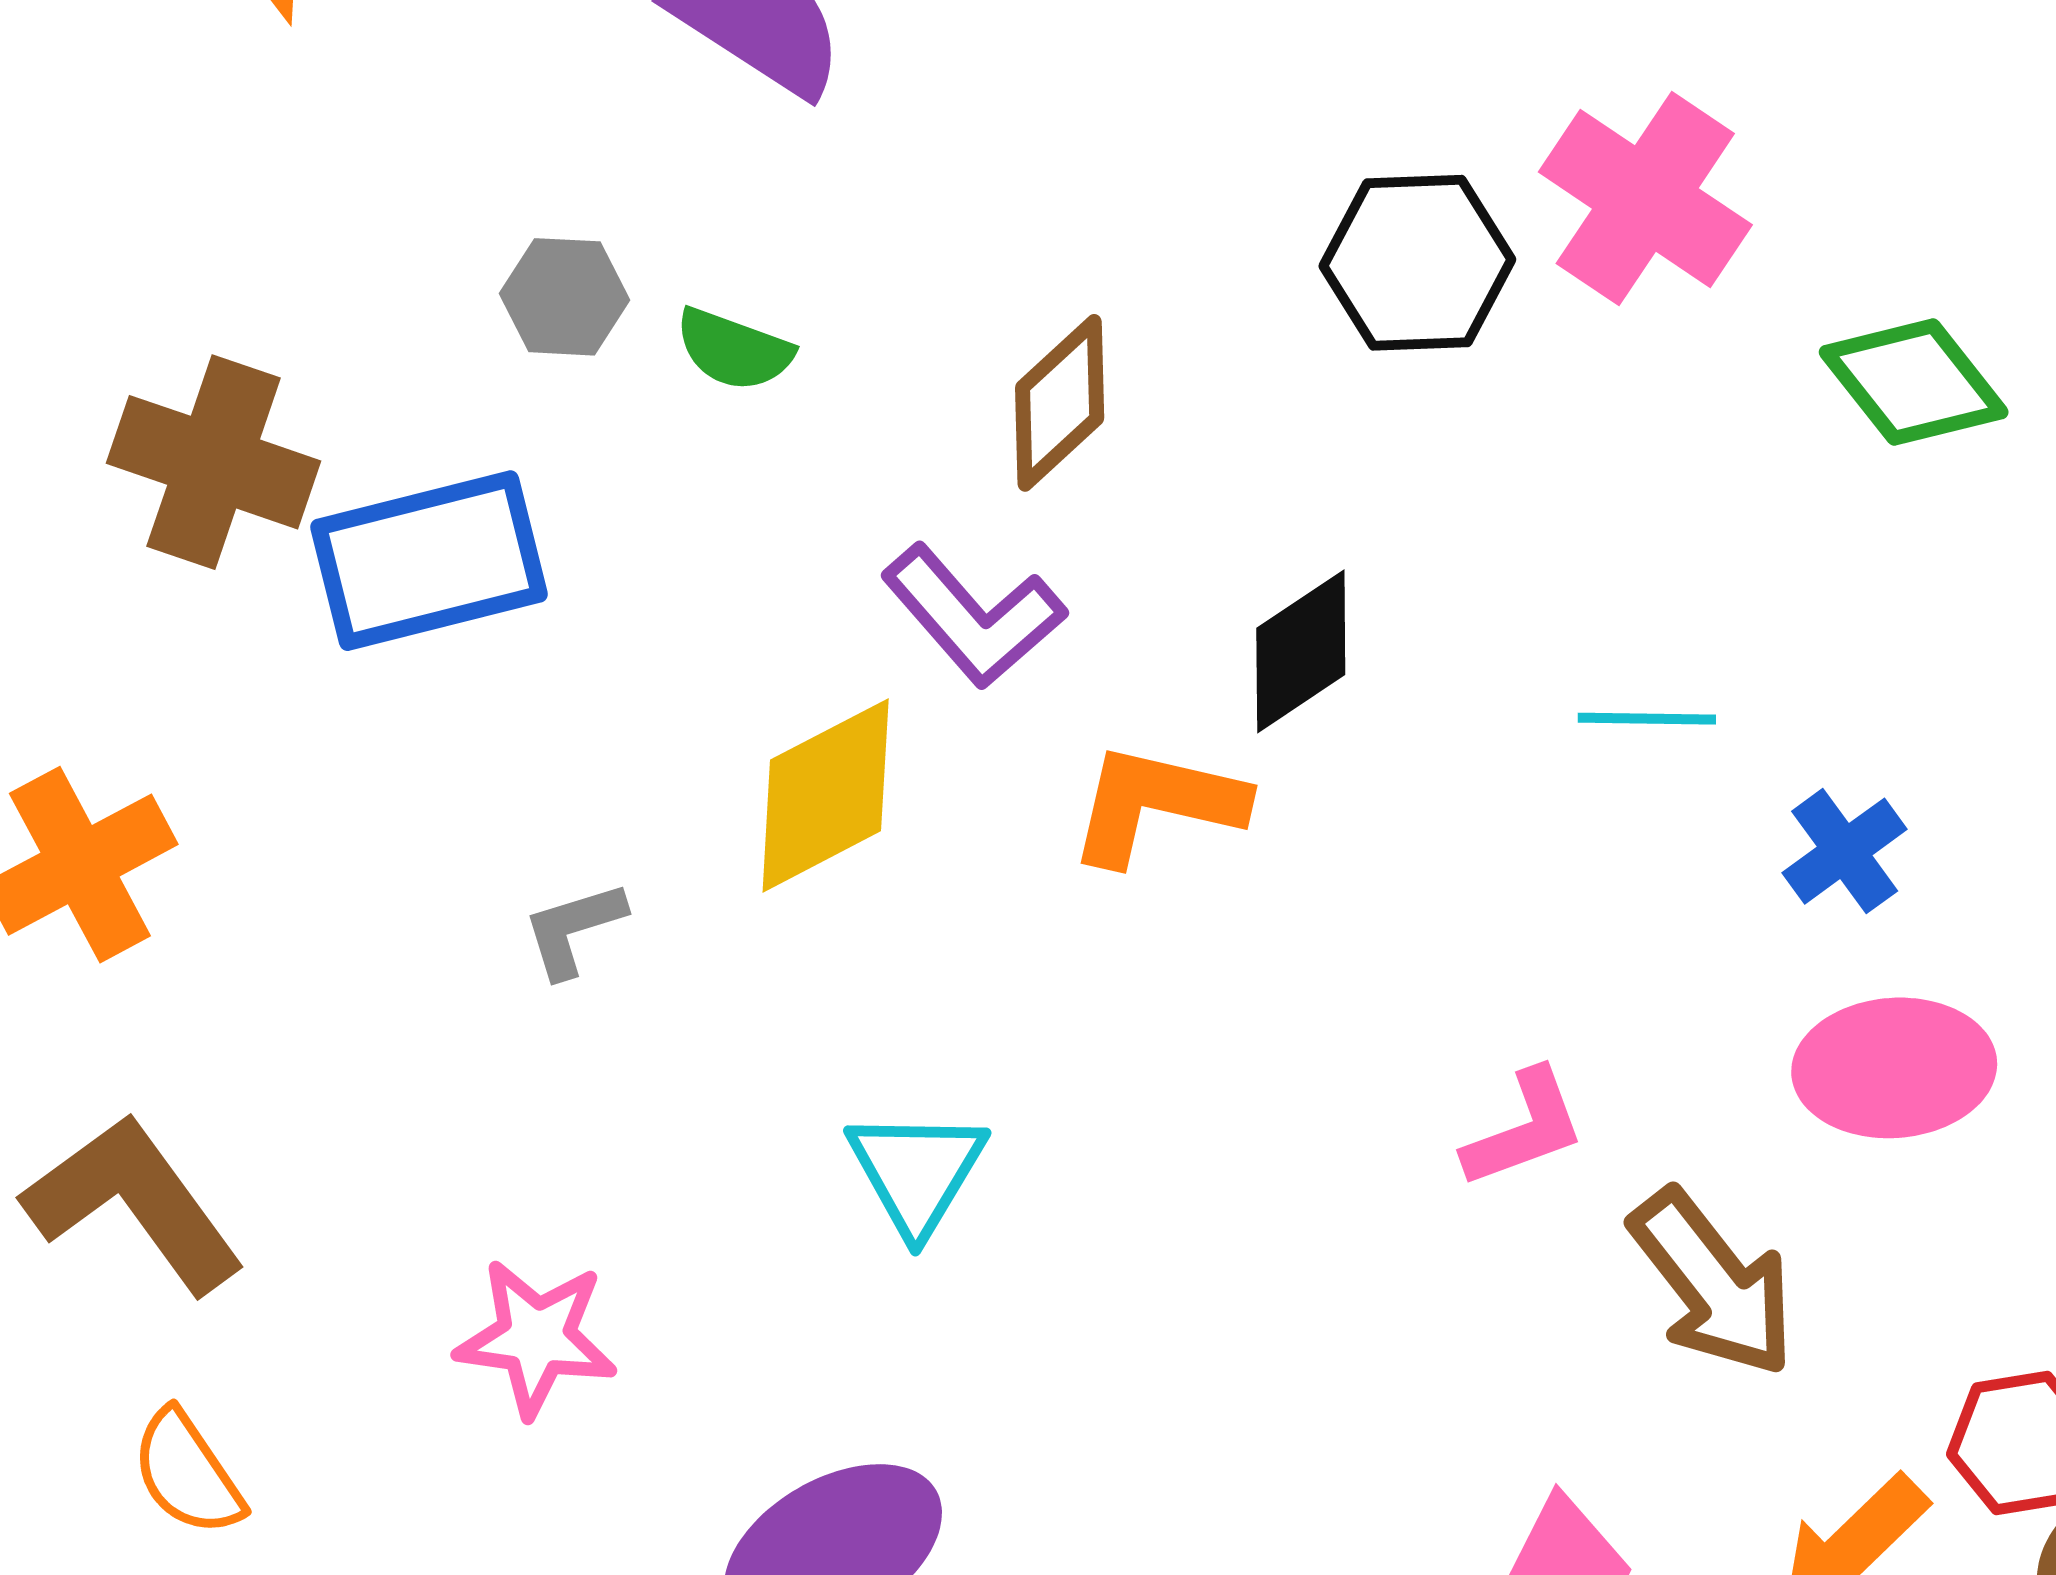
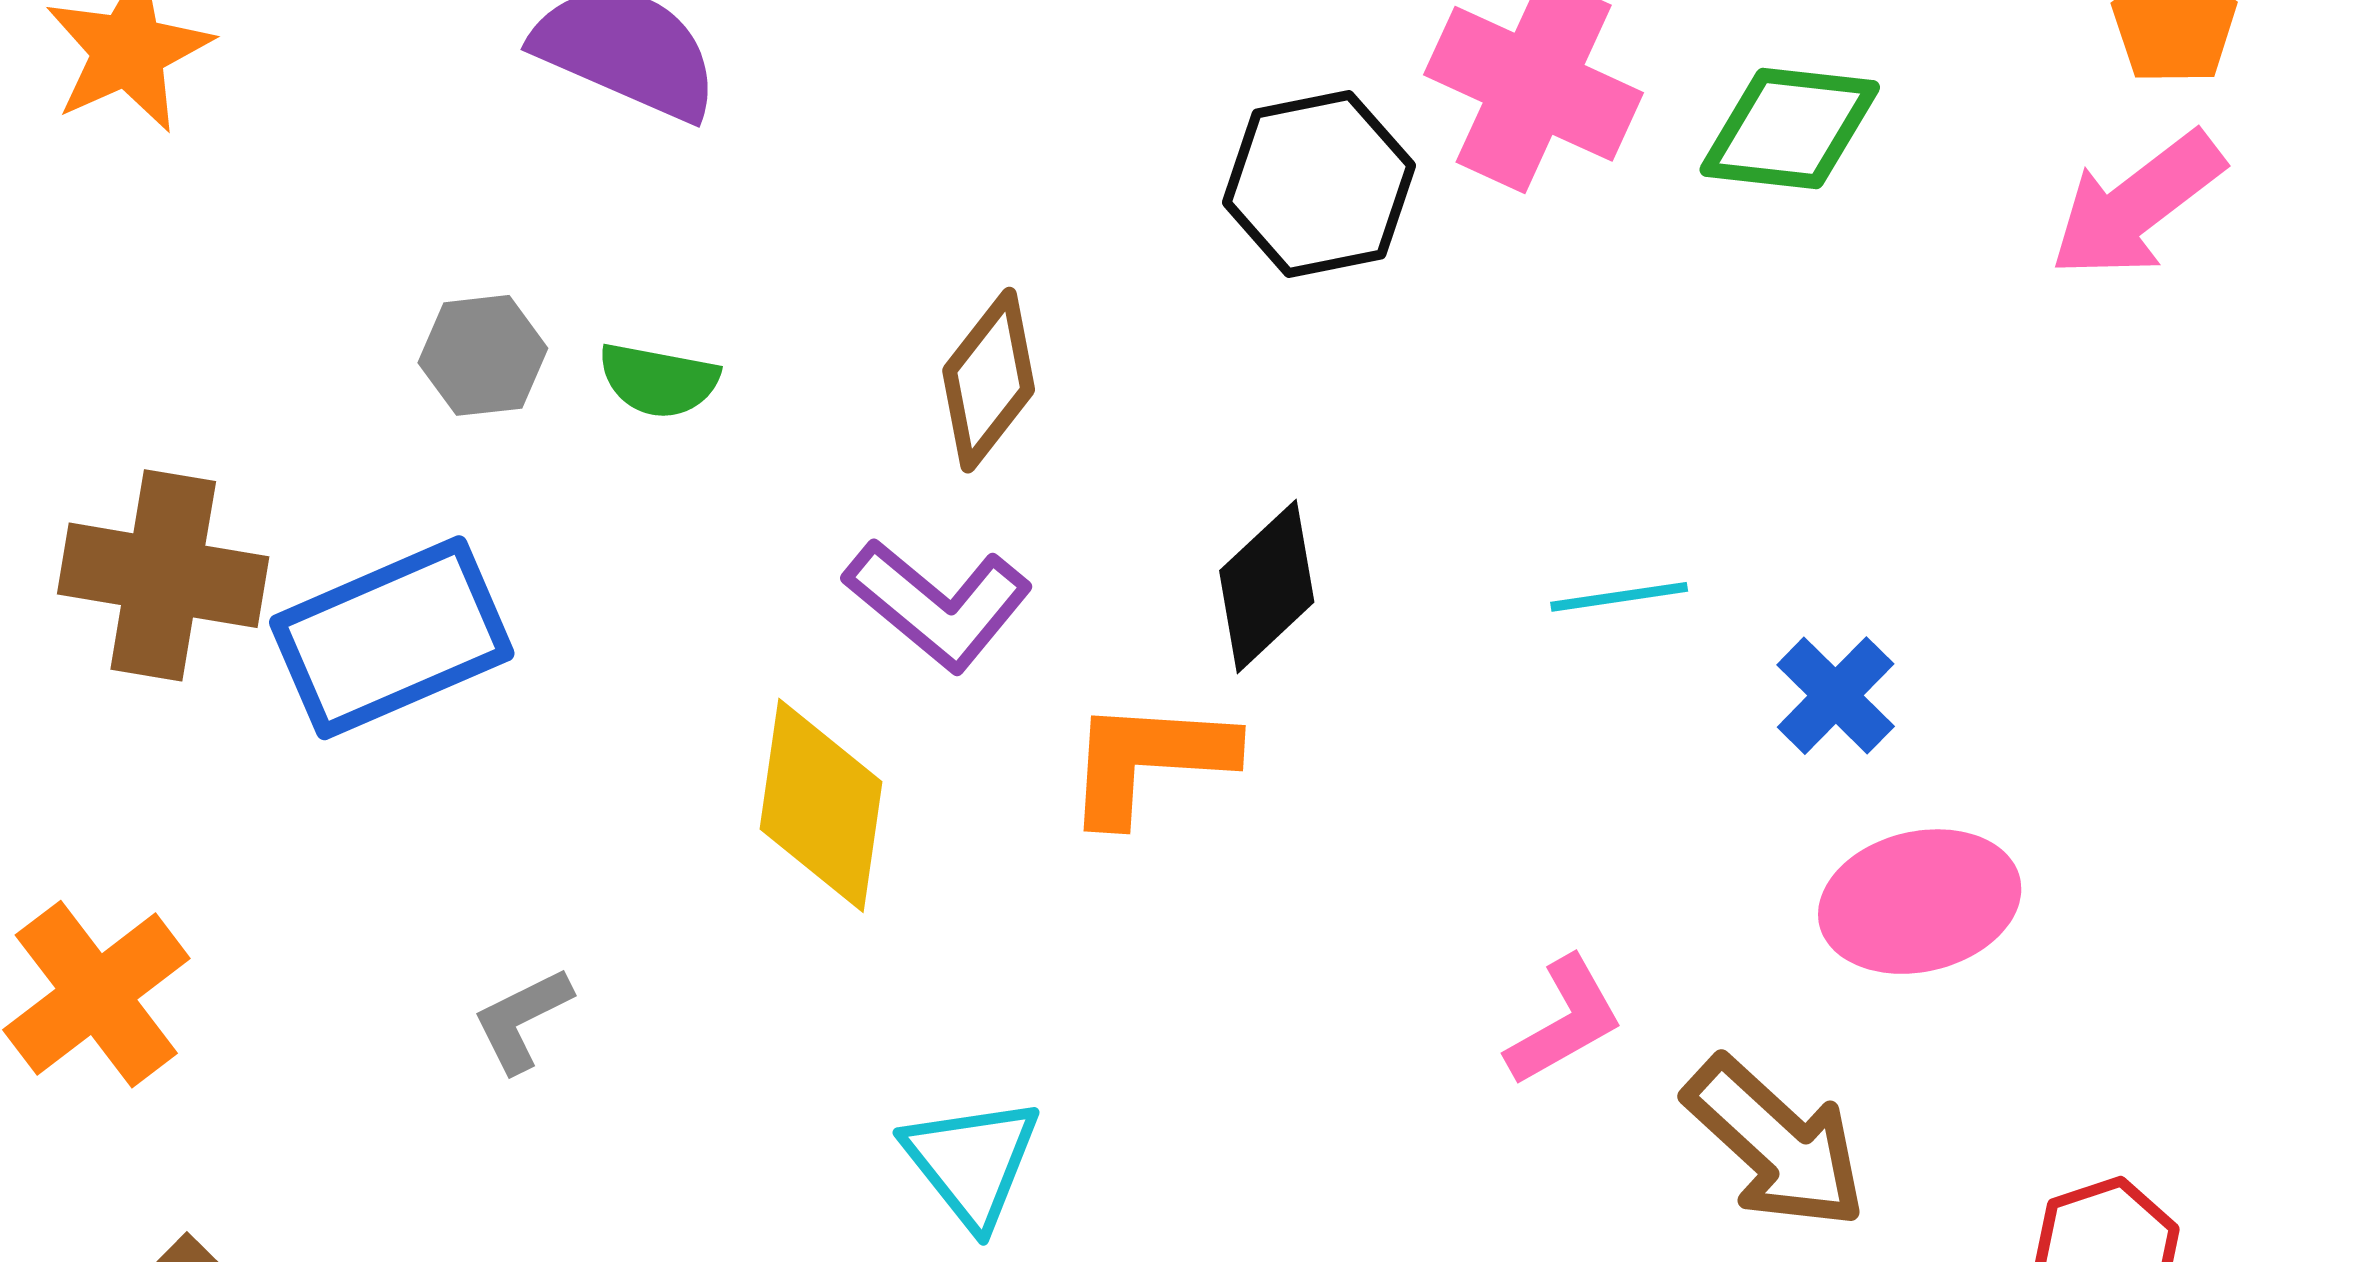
green diamond: (1914, 382) -> (1790, 128), moved, turned -36
yellow diamond: (826, 795) -> (821, 805), turned -45
gray L-shape: (574, 929) -> (522, 1020), moved

